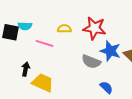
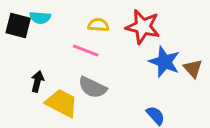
pink line: (45, 43) -> (86, 50), moved
gray semicircle: (91, 62) -> (92, 87), moved

